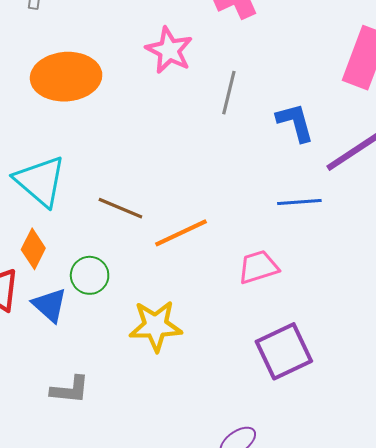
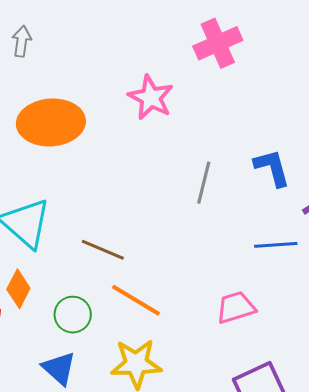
gray line: (229, 93) -> (204, 183), moved
orange line: (181, 233) -> (136, 300), moved, turned 56
blue triangle: (50, 305) -> (59, 368), moved

